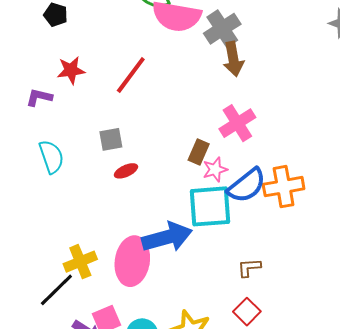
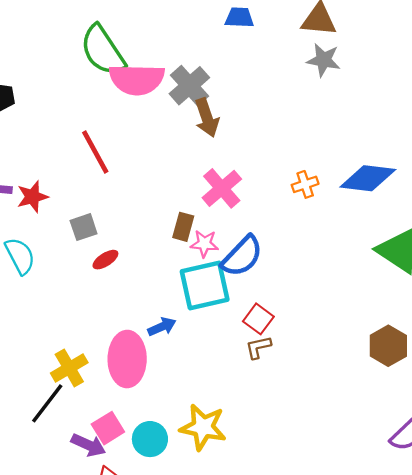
red star: (71, 70) -> (32, 197), moved
red line: (131, 75) -> (95, 152), turned -57
pink star: (215, 170) -> (204, 244), turned 30
orange cross: (284, 187) -> (305, 184), moved, size x0.6
blue arrow: (167, 237) -> (162, 327), size x0.5
red square: (247, 312) -> (258, 319), moved

